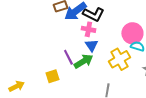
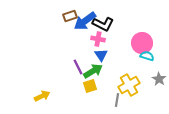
yellow cross: (119, 59) -> (129, 85), moved
yellow square: (52, 76) -> (90, 86), moved
yellow arrow: (16, 86) -> (42, 96), moved

